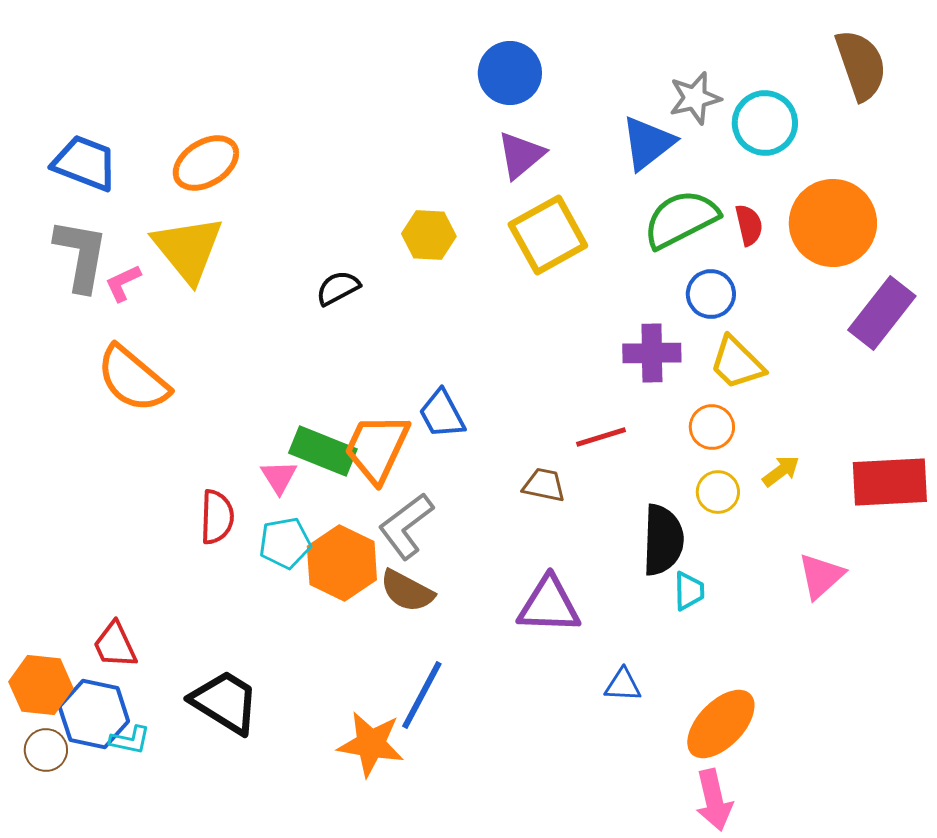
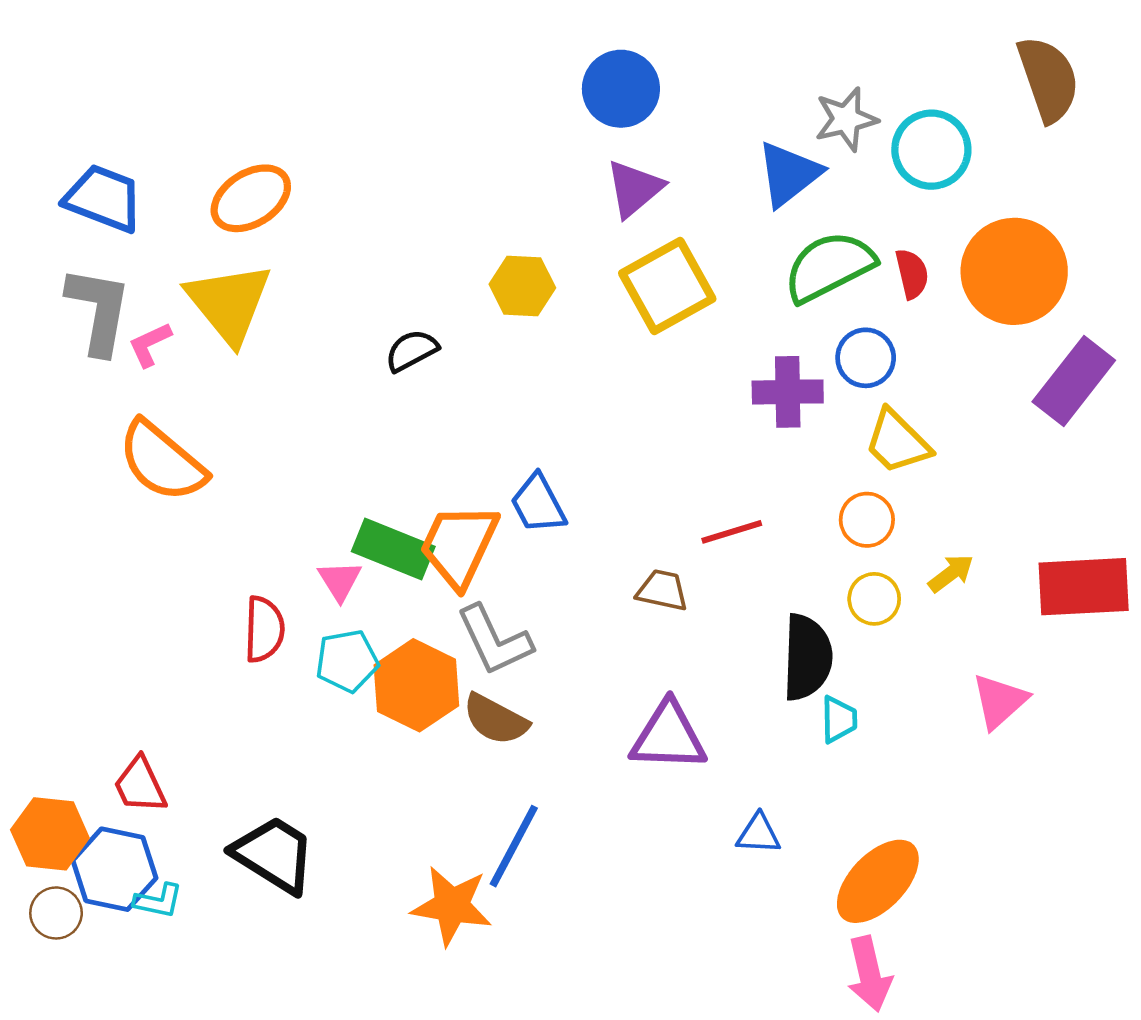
purple cross: (652, 353) -> (788, 392), moved
gray L-shape: (406, 526) -> (494, 640), turned -78

